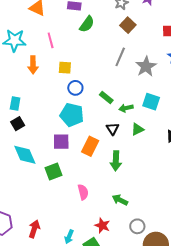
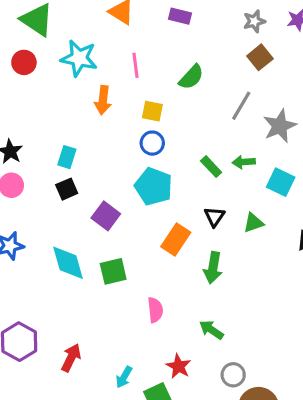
green semicircle: (87, 24) -> (191, 77), moved
blue circle: (75, 88) -> (152, 143), moved
green arrow: (126, 108) -> (244, 162), moved
purple square: (61, 142) -> (106, 216), moved, turned 30
cyan diamond: (25, 155) -> (68, 263), moved

